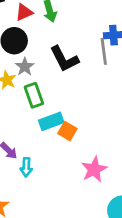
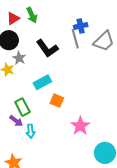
green rectangle: (34, 95) -> (22, 107), moved
cyan rectangle: (51, 121) -> (42, 82), moved

